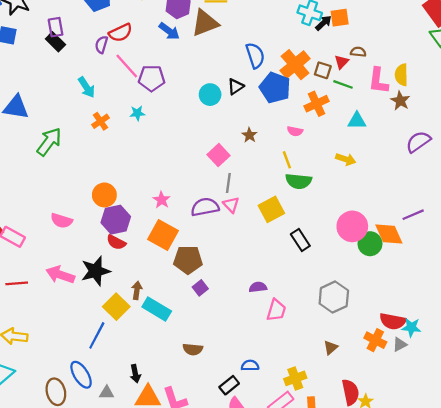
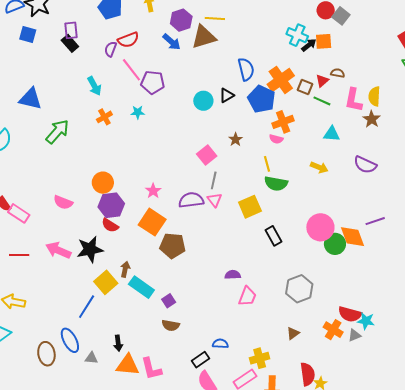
orange cross: (317, 104) -> (283, 122), moved
purple semicircle: (418, 142) -> (365, 165), moved, turned -125
purple square: (200, 288) -> (169, 301), moved

